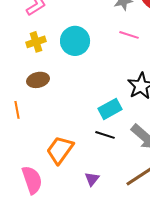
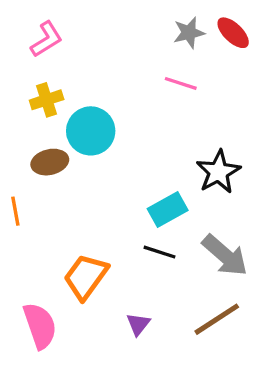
pink line: (129, 35) -> (181, 83), moved
cyan circle: (75, 41) -> (91, 131), moved

